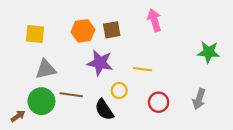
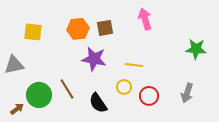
gray triangle: (46, 69) -> (14, 65), moved
yellow circle: (119, 90) -> (124, 87), moved
brown line: (71, 95) -> (67, 89), turned 50

